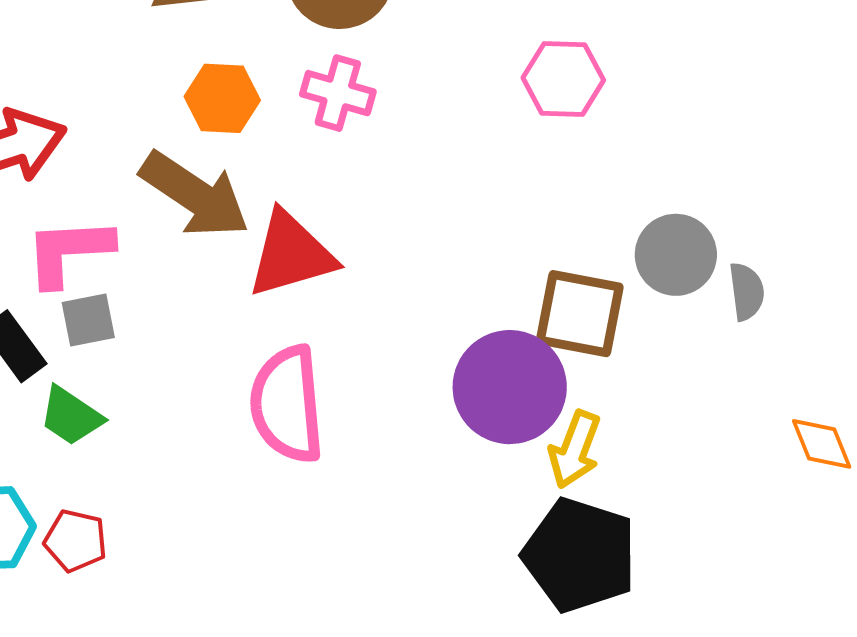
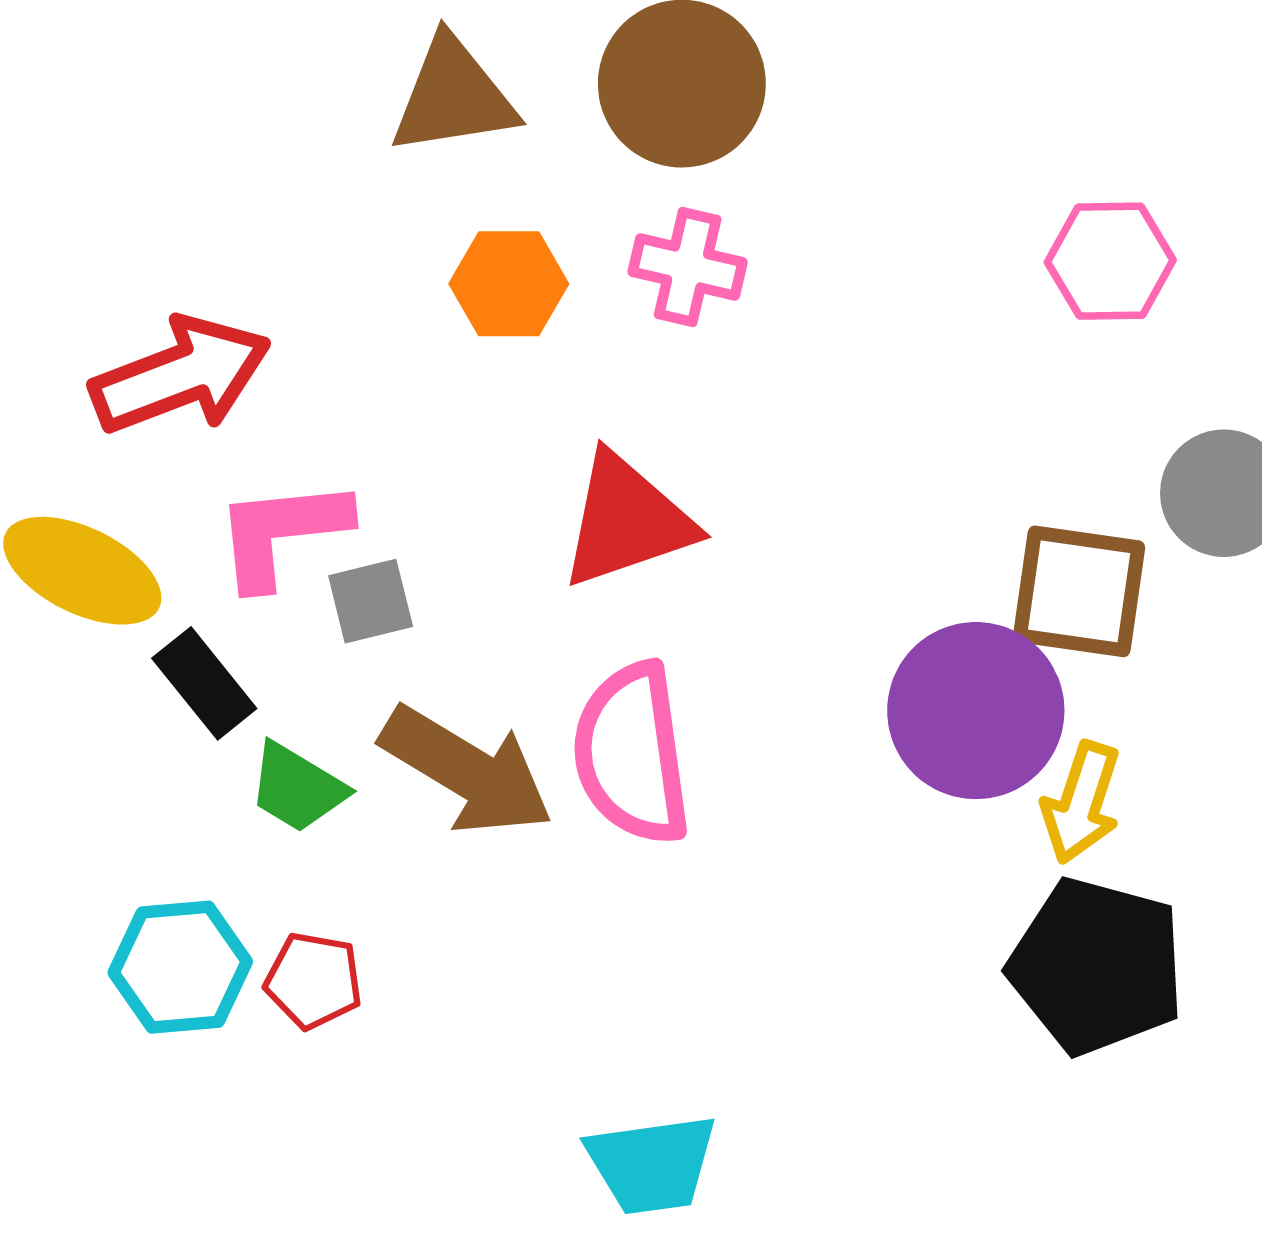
pink hexagon: (563, 79) -> (1110, 261), moved
brown arrow: (195, 195) -> (467, 771), moved
gray square: (88, 320) -> (371, 601), moved

